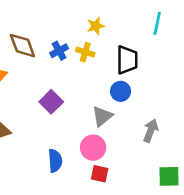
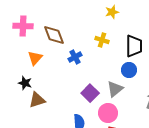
yellow star: (96, 26) -> (112, 12), moved
blue cross: (59, 51) -> (75, 57), moved
purple square: (51, 102) -> (90, 93), moved

